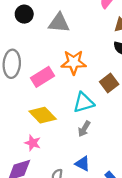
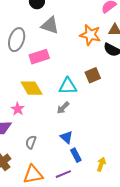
gray triangle: (59, 23) -> (50, 25), moved
orange star: (74, 62) -> (90, 35), moved
blue triangle: (82, 164) -> (66, 137), moved

